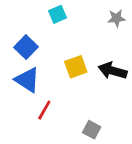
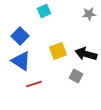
red line: (44, 110) -> (34, 84), turned 42
gray square: (92, 130) -> (76, 76), moved

